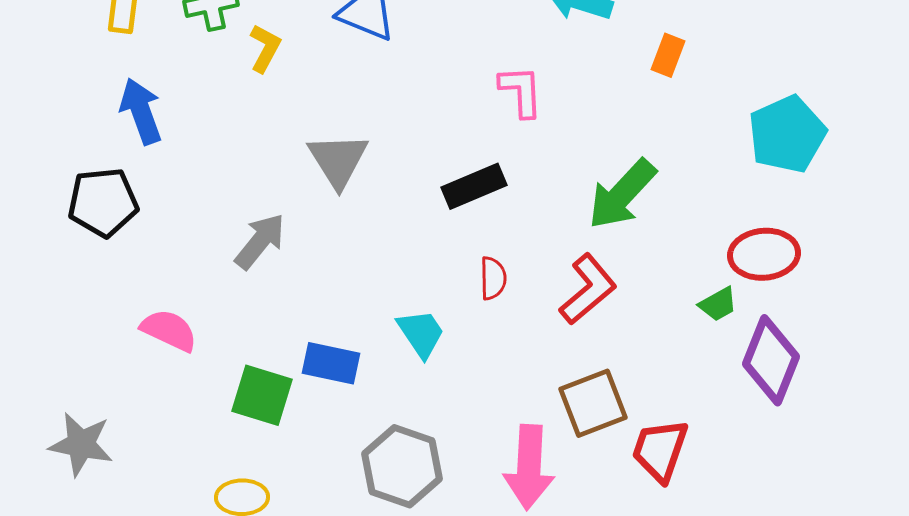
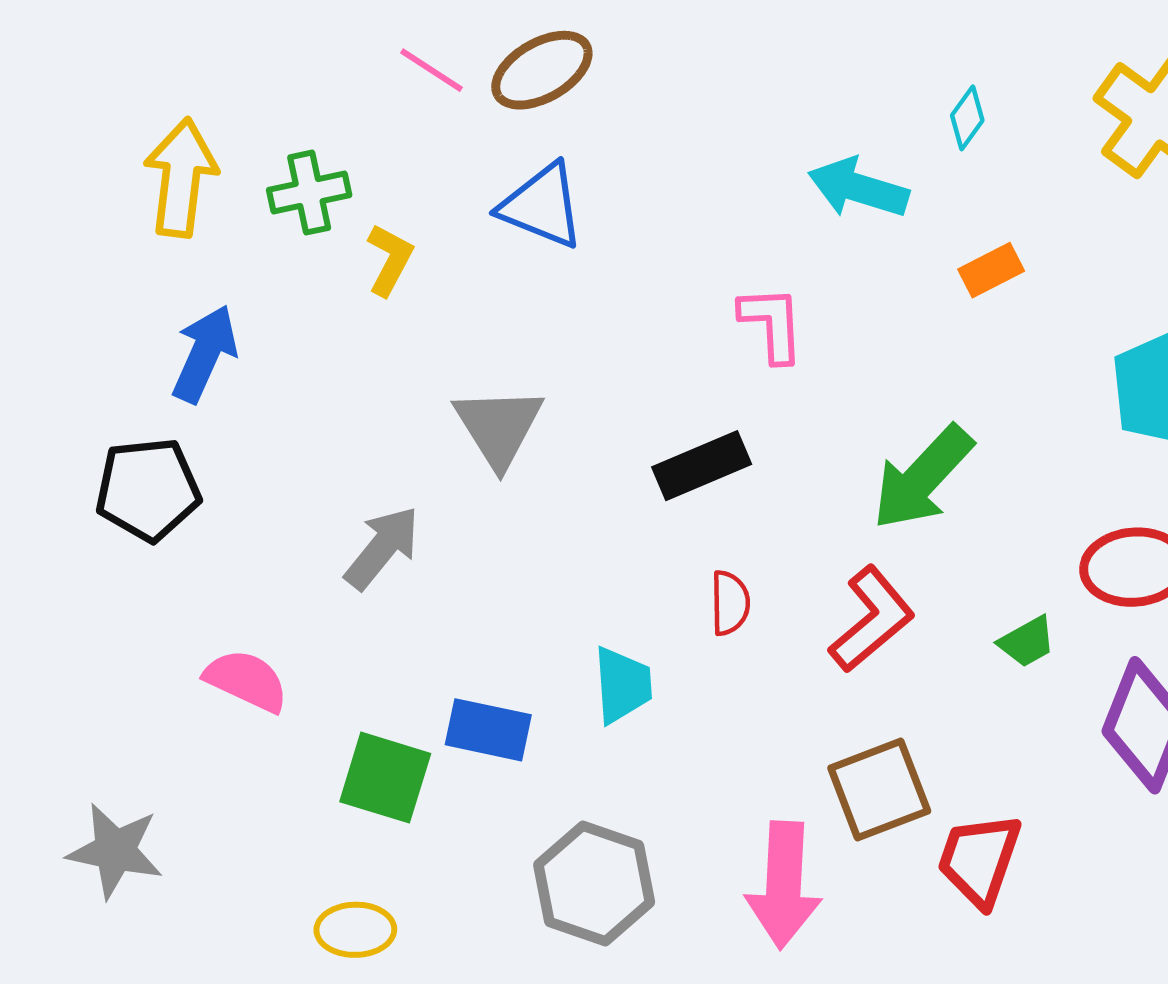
orange rectangle: (668, 55) -> (991, 270), turned 42
blue arrow: (141, 111) -> (205, 354), turned 44
green trapezoid: (718, 304) -> (1027, 642), moved
cyan trapezoid: (421, 333) -> (623, 685), turned 30

